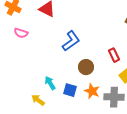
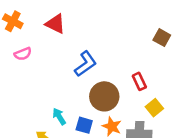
pink semicircle: (21, 33) -> (23, 54), turned -40
brown circle: (86, 67) -> (104, 96), size x1.5

